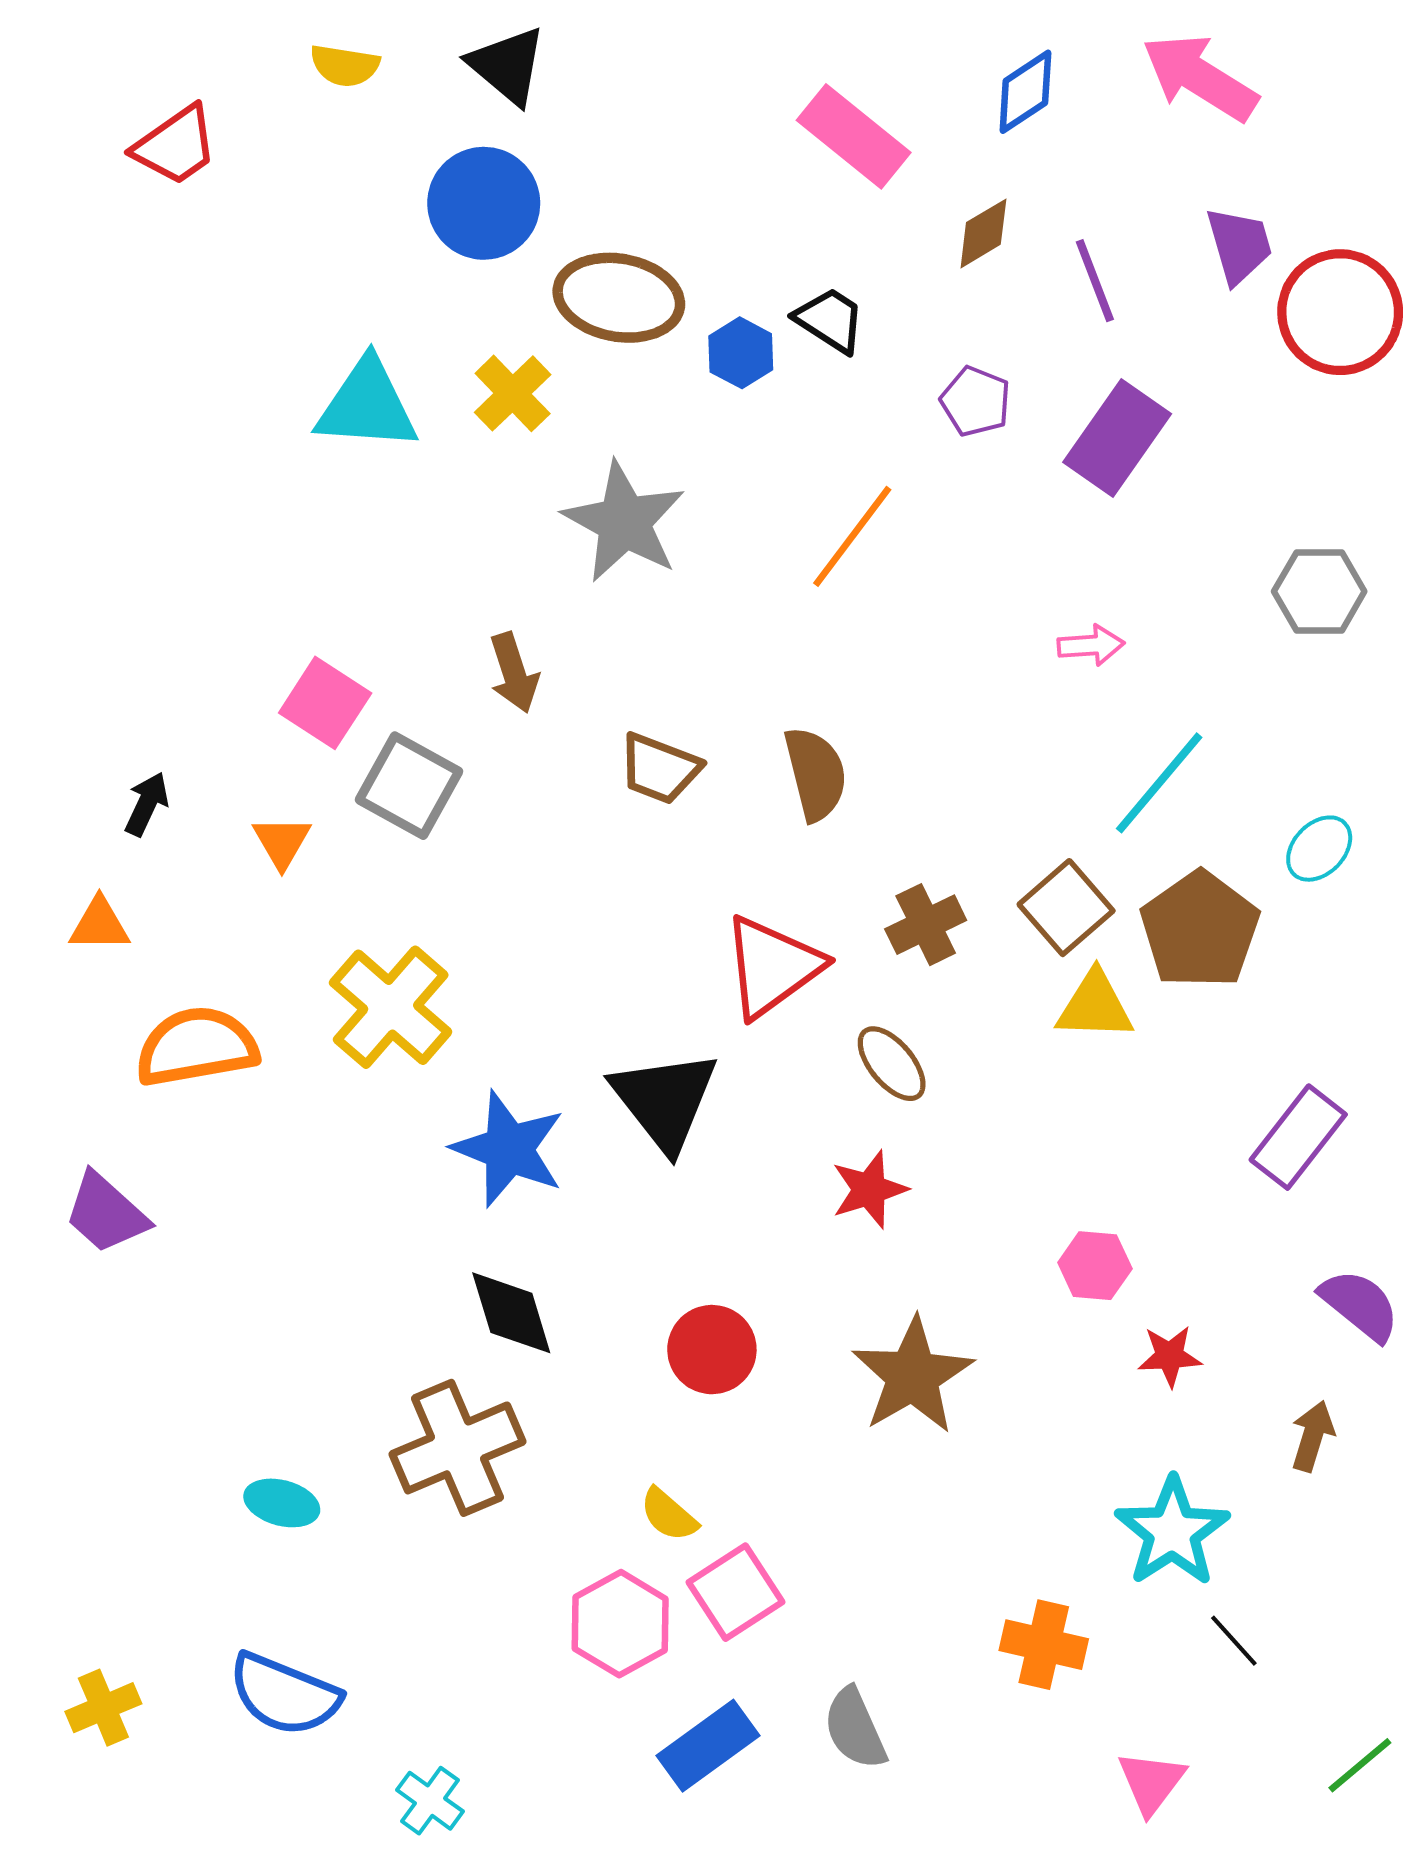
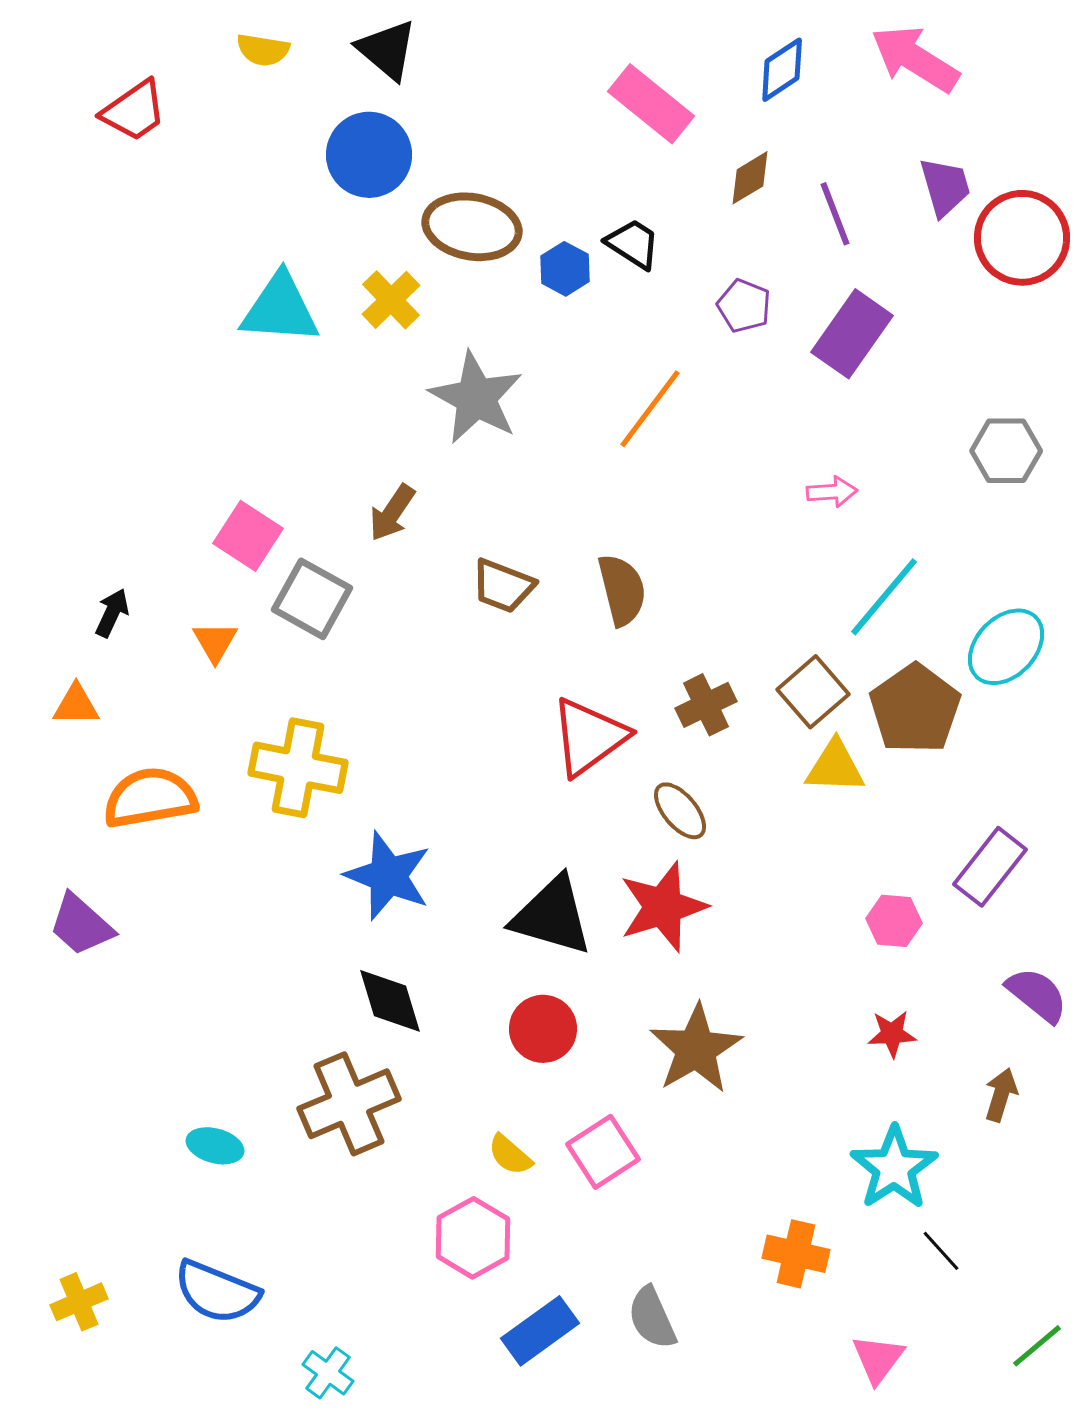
brown arrow: (514, 673) -> (392, 513), turned 52
cyan ellipse: (1319, 849) -> (1006, 647), size x1.5
yellow cross: (391, 1007) -> (298, 768), turned -30
black triangle: (665, 1100) -> (552, 916), moved, turned -36
red star: (869, 1190) -> (663, 907), size x1.5
pink hexagon: (1095, 1266) -> (894, 921), moved
pink square: (736, 1592) -> (603, 1152), moved

